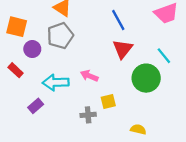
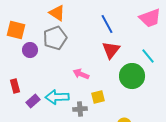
red rectangle: (16, 70) -> (15, 86), moved, turned 32
cyan arrow: (56, 82) -> (57, 97), moved

